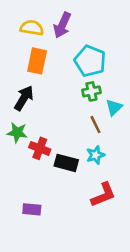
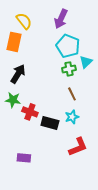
purple arrow: (62, 25) -> (61, 19), moved
yellow semicircle: (32, 28) -> (24, 21), turned 42
orange rectangle: (37, 61) -> (14, 42), moved
cyan triangle: (114, 107) -> (86, 62), moved

